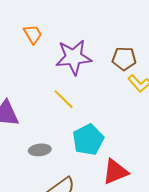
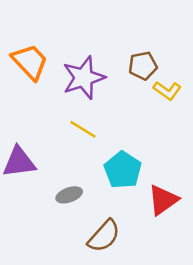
orange trapezoid: (33, 34) -> (30, 62), size x1.6

